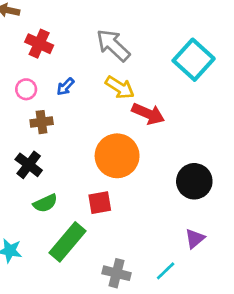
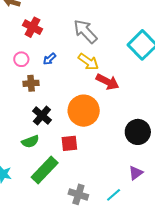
black cross: (29, 165) -> (42, 116), moved

